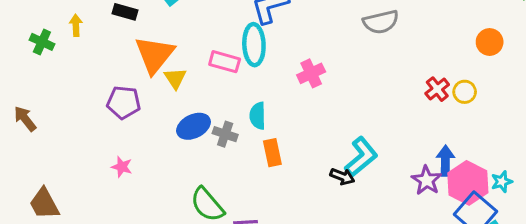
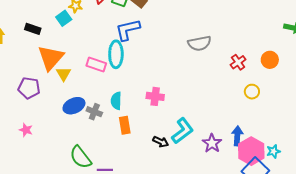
pink cross: (311, 73) -> (155, 96), moved, turned 30
red cross: (437, 89) -> (238, 62), moved
black arrow: (342, 177) -> (161, 142), moved
purple star: (427, 180) -> (212, 143), moved

